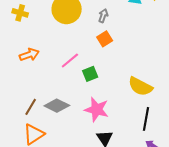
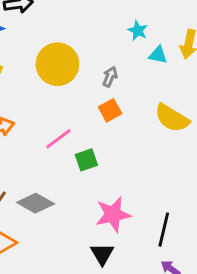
yellow semicircle: (140, 86) -> (172, 118), moved
pink star: (97, 109) -> (113, 214), moved, turned -30

